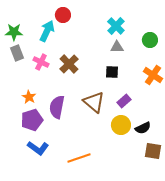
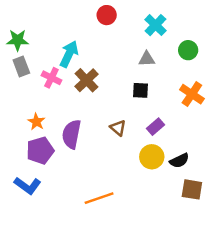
red circle: (63, 15) -> (107, 15), moved
cyan cross: (116, 26) -> (156, 25), moved
cyan arrow: (47, 31) -> (69, 54), moved
brown triangle: (94, 102) -> (118, 128), size x0.6
blue L-shape: (38, 148) -> (28, 186), moved

